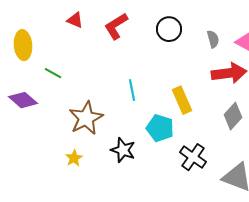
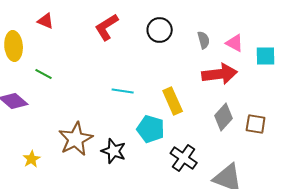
red triangle: (75, 20) -> (46, 21), moved
cyan line: (132, 90) -> (123, 91), turned -70
brown star: (86, 118) -> (76, 139), moved
yellow star: (74, 158) -> (32, 159), moved

